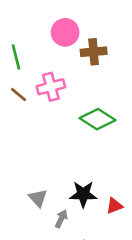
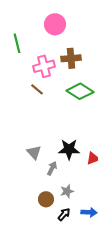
brown cross: (94, 52) -> (71, 58), moved
brown line: (19, 95) -> (37, 89), moved

